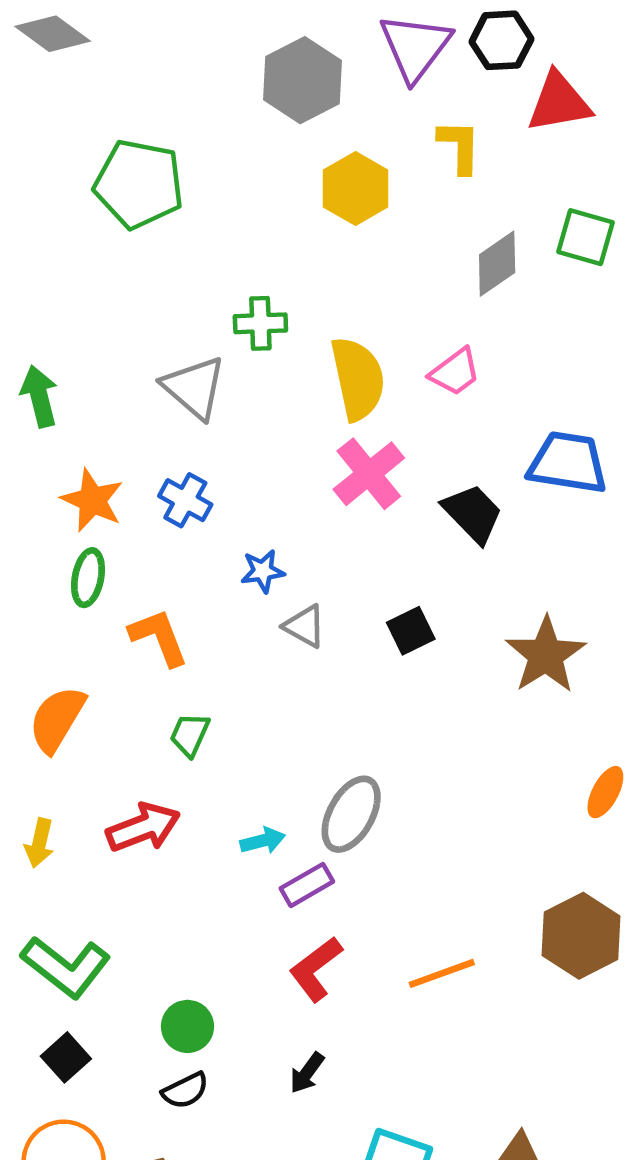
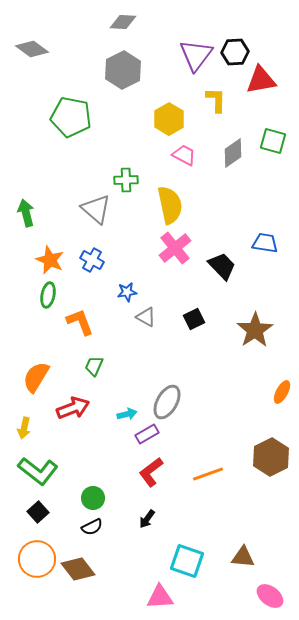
gray hexagon: (302, 80) -> (123, 70), moved
pink trapezoid: (455, 372) -> (184, 155), moved, turned -115
blue trapezoid: (568, 463) -> (265, 243), size x0.7
orange semicircle: (57, 719) -> (36, 377), moved
yellow arrow: (39, 843) -> (24, 428), moved

